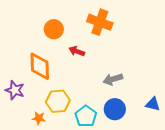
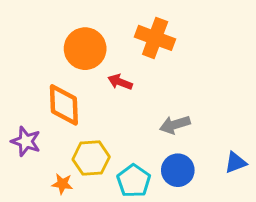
orange circle: (54, 29) -> (85, 49), size x1.4
blue triangle: (153, 104) -> (236, 163), turned -35

